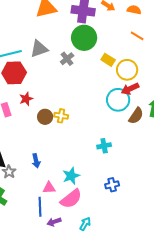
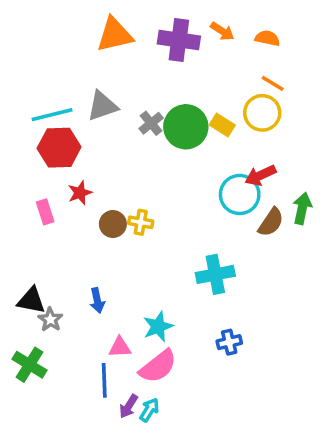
green circle: (84, 38) -> (186, 127), moved
yellow circle: (127, 70) -> (262, 113), moved
cyan cross: (104, 146) -> (215, 274), size x1.5
purple arrow: (54, 222) -> (129, 406), turned -40
cyan arrow: (85, 224) -> (149, 410), moved

